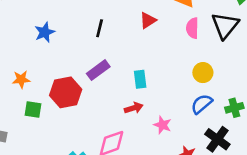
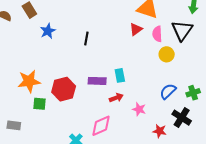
red triangle: (148, 20) -> (136, 29), moved
blue star: (45, 32) -> (48, 31), moved
purple rectangle: (98, 70) -> (97, 81), moved, turned 42
yellow circle: (203, 73) -> (167, 54), moved
orange star: (21, 79) -> (29, 81), size x1.6

